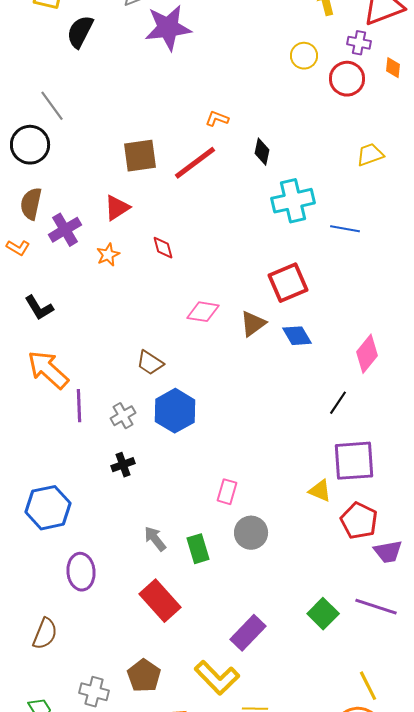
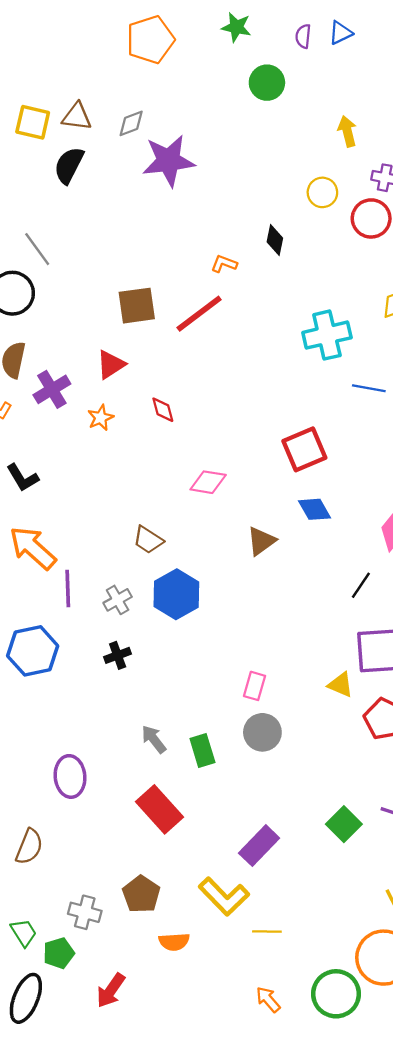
black diamond: (262, 152) -> (275, 240), moved
cyan cross: (293, 201) -> (327, 335), moved
brown triangle: (253, 324) -> (261, 541), moved
pink rectangle: (227, 492) -> (255, 686), moved
blue hexagon: (48, 508) -> (33, 651), moved

